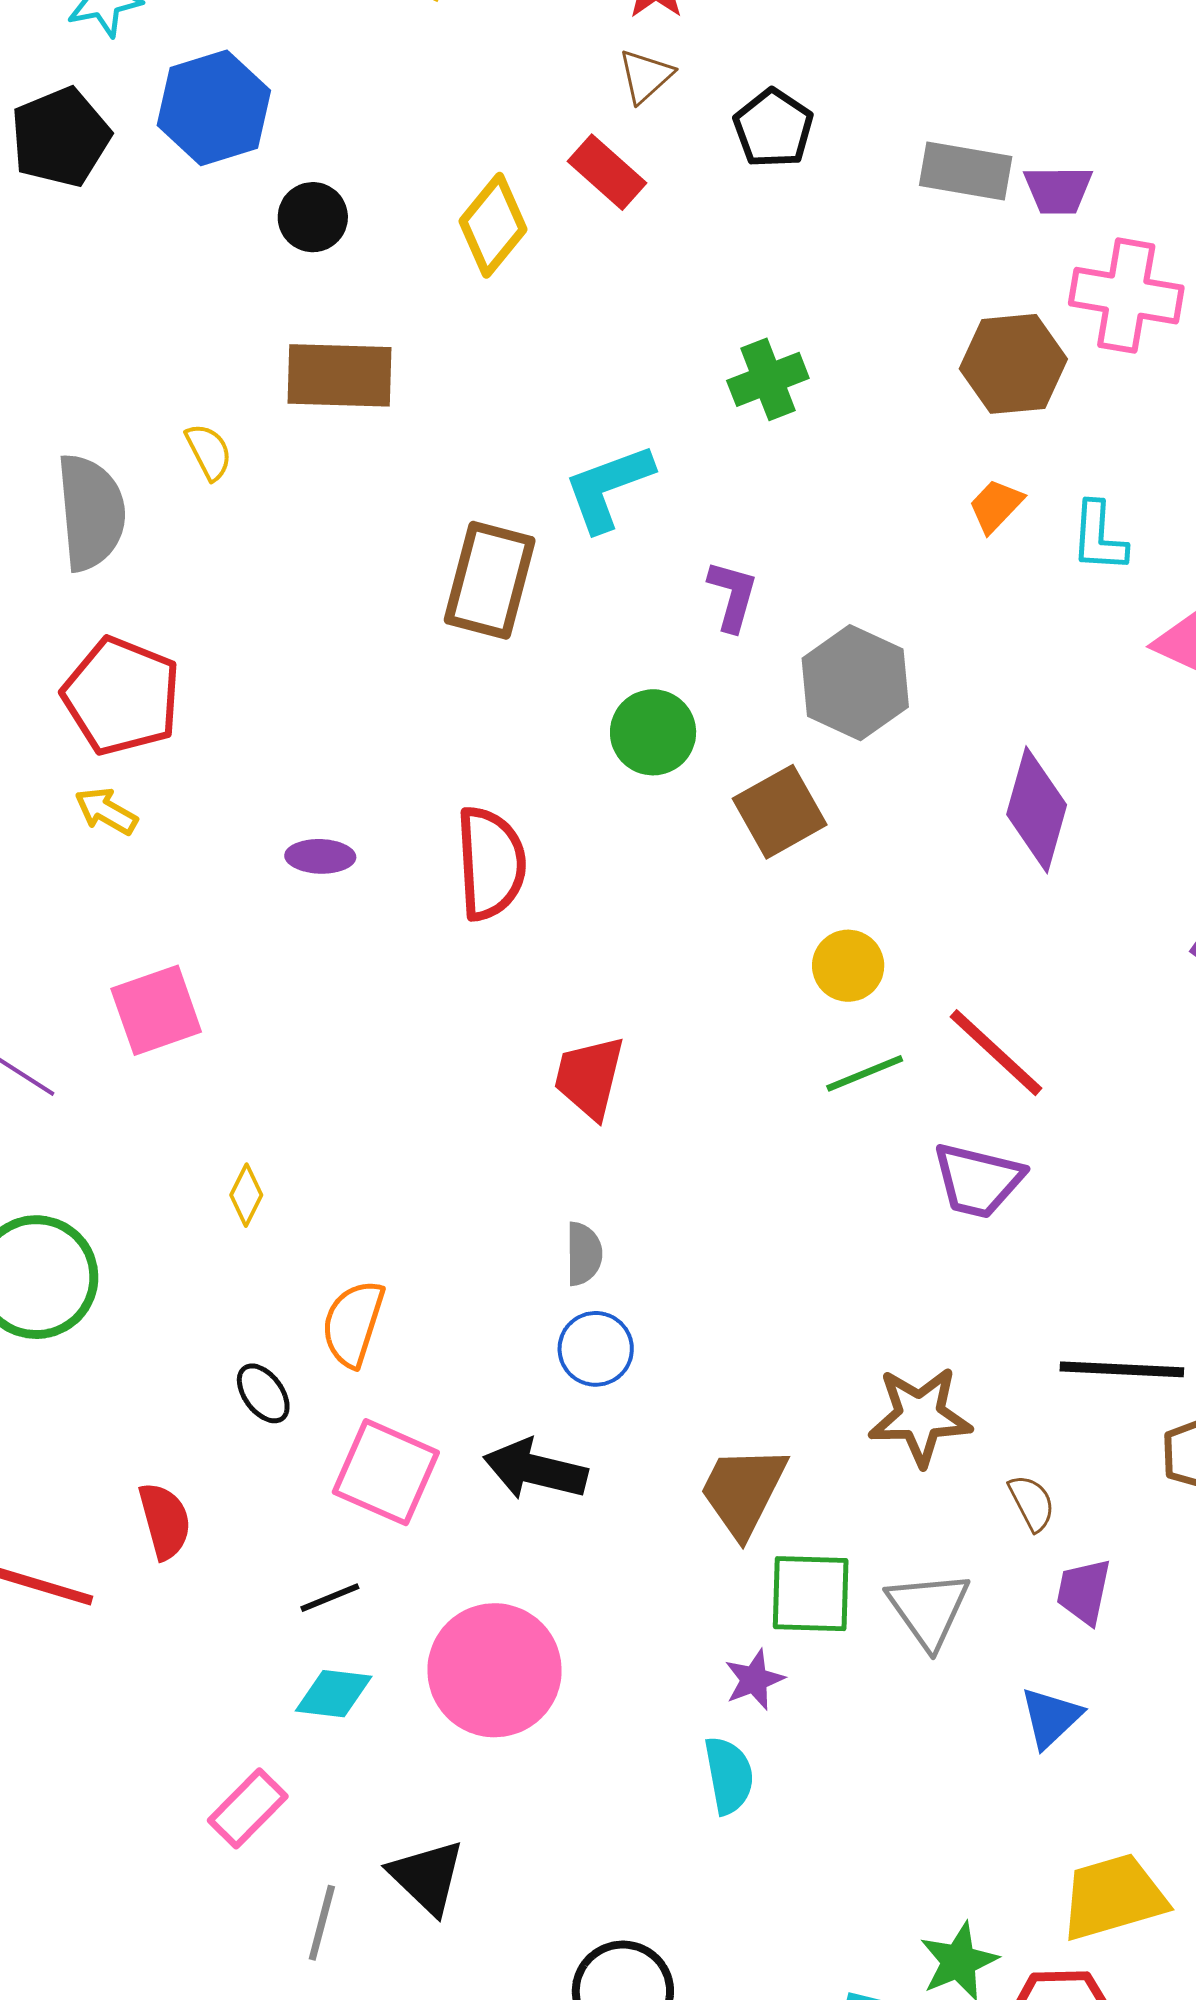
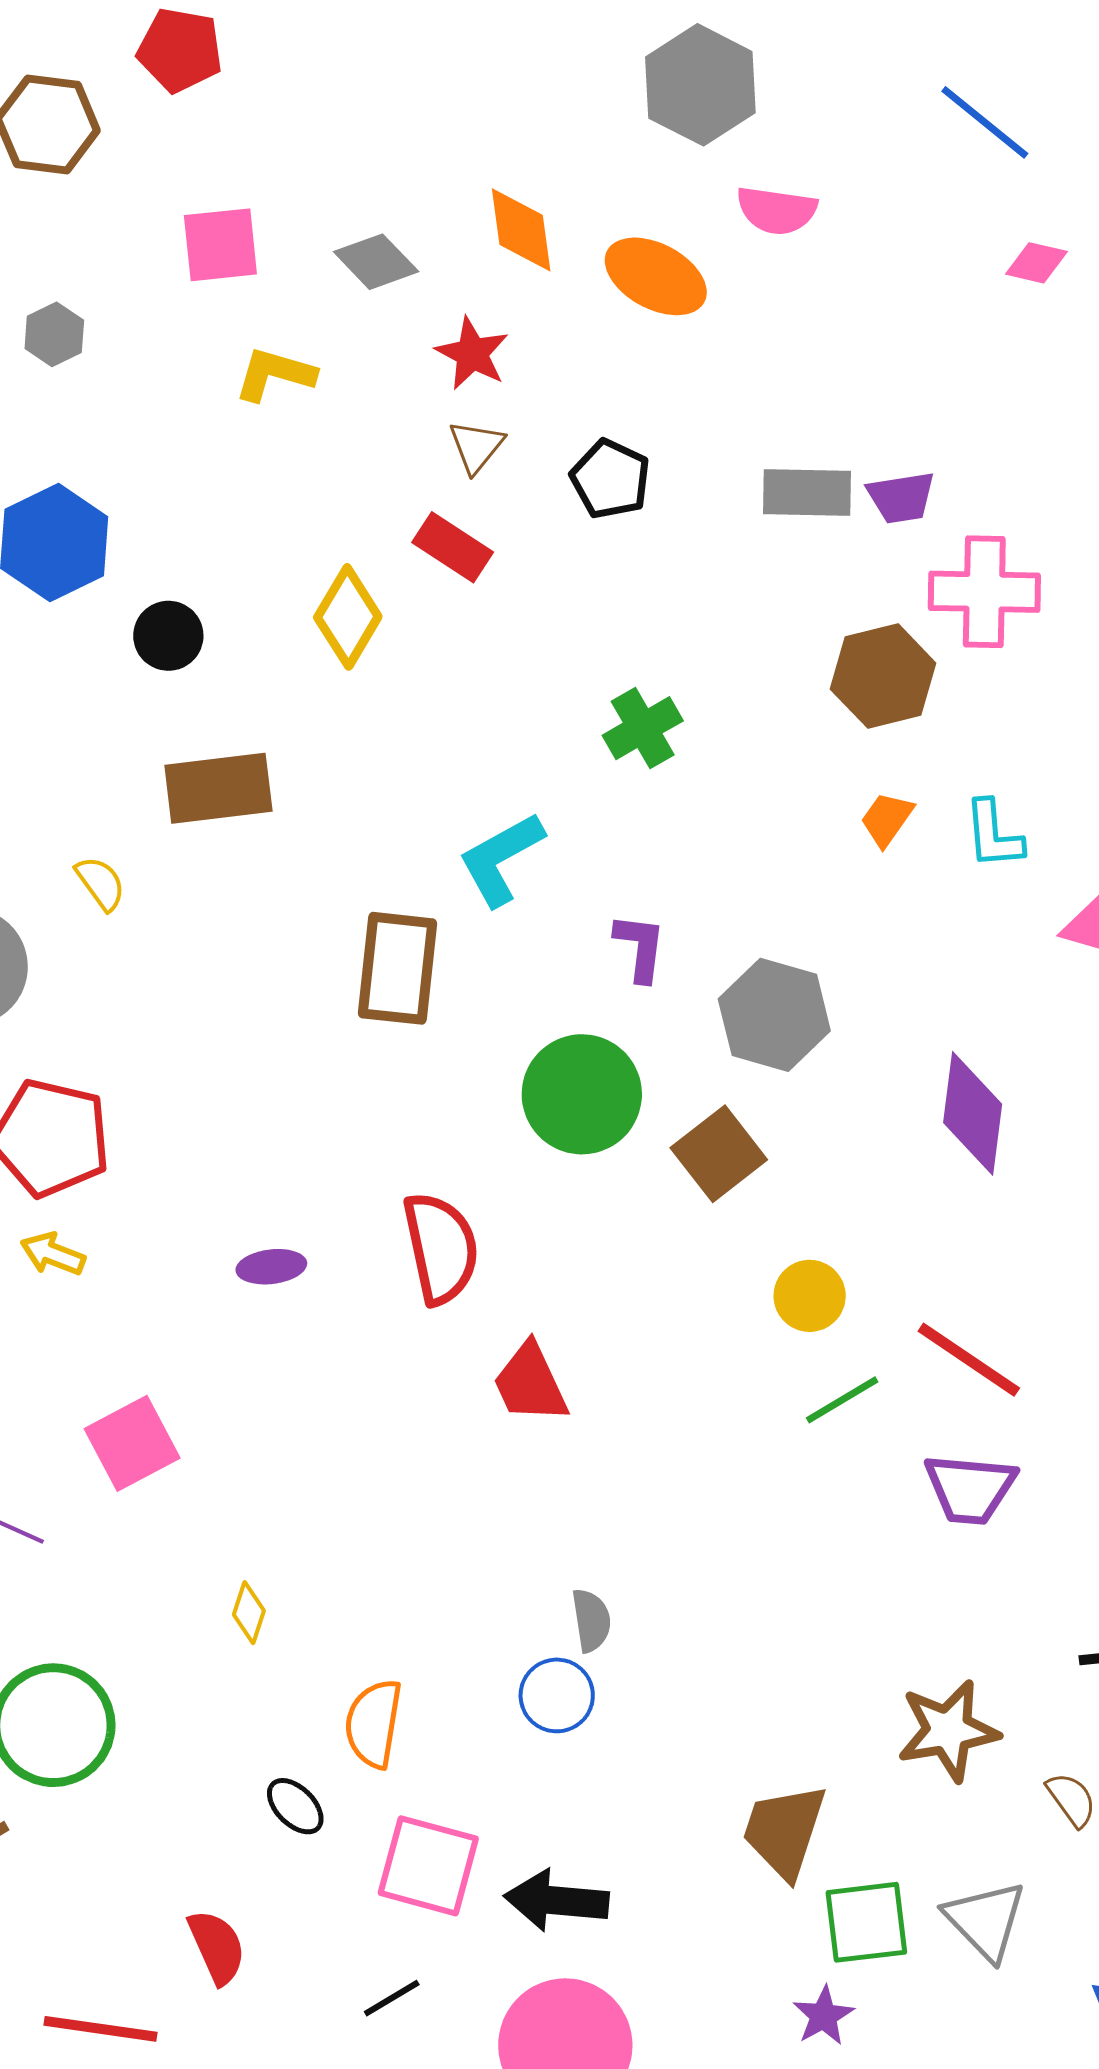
green circle: (653, 732) -> (582, 1094), size x1.4
red trapezoid: (589, 1077) -> (530, 1383), moved, turned -30
blue circle: (596, 1349) -> (557, 1695), moved
black arrow: (535, 1470) -> (557, 1901), moved

